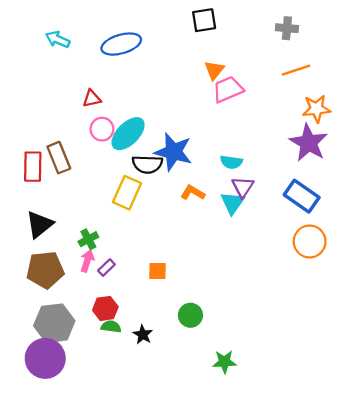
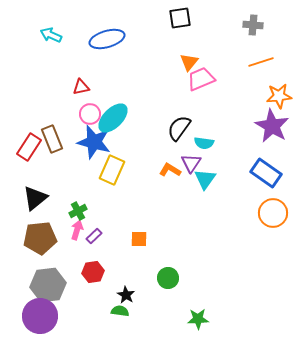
blue star: (173, 152) -> (94, 142), moved
black semicircle: (147, 164) -> (179, 128), moved, turned 124
red rectangle: (33, 167) -> (29, 147), turned 32
purple triangle: (243, 187) -> (191, 163), moved
green semicircle: (111, 327) -> (120, 311), moved

